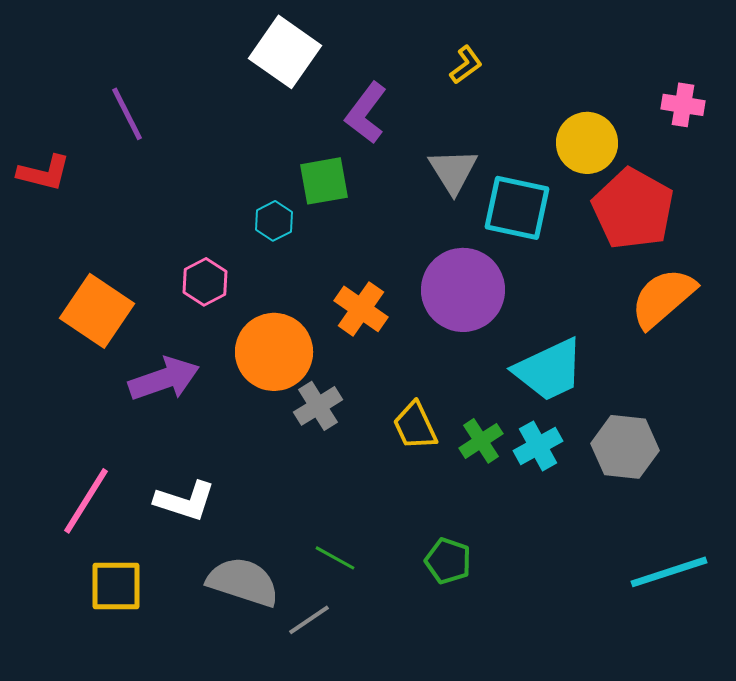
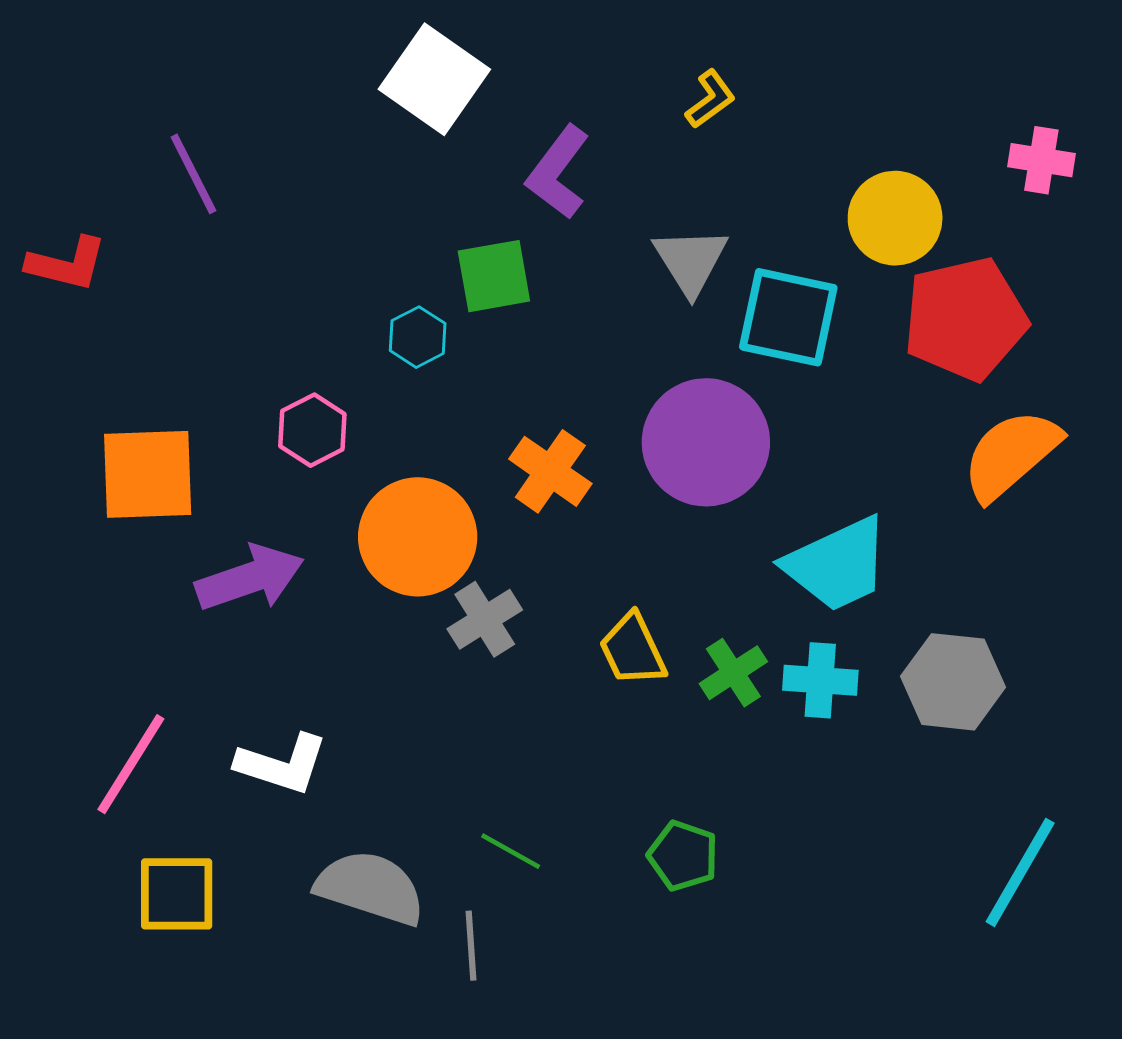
red pentagon: (633, 209) -> (965, 319), turned 30
orange square: (97, 311) -> (148, 474), turned -36
cyan cross: (538, 446) -> (820, 680), turned 33
cyan line: (669, 572) -> (1020, 872), turned -42
gray line: (309, 620) -> (471, 946), turned -60

